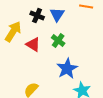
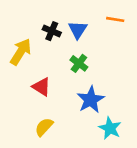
red triangle: (33, 44) -> (41, 87), moved

